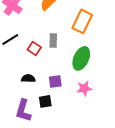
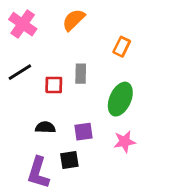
orange rectangle: (82, 21) -> (122, 47), size x0.6
red square: (34, 48) -> (54, 85), turned -32

